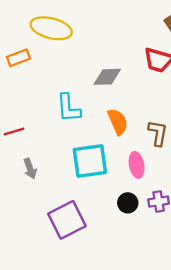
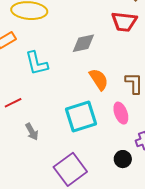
cyan L-shape: (68, 108) -> (37, 63), moved
black circle: (128, 203) -> (123, 159), moved

